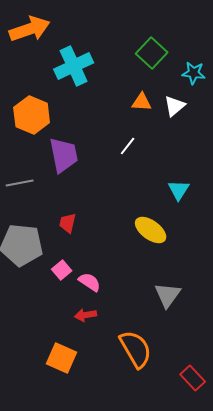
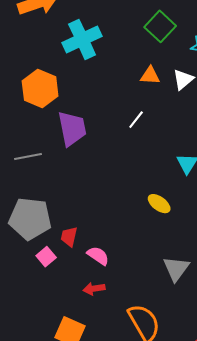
red trapezoid: (68, 223) -> (69, 237), moved
yellow ellipse: (151, 230) -> (159, 204), size x0.7
pink square: (62, 270) -> (46, 257), moved

